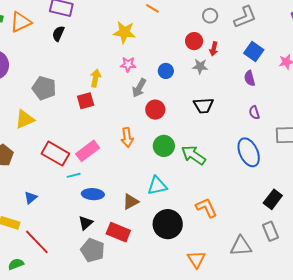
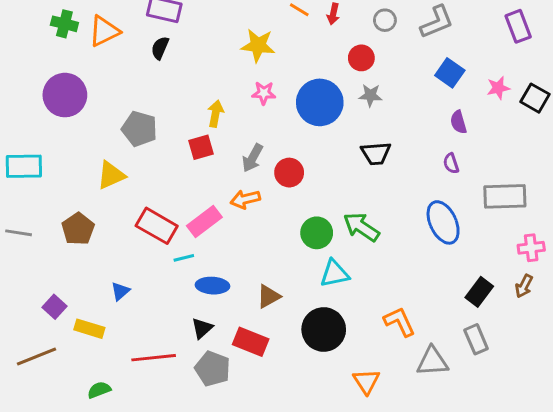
red arrow: (214, 49) -> (333, 14), moved
blue circle: (166, 71) -> (320, 102), size x2.0
purple semicircle: (250, 78) -> (458, 122), moved
gray arrow: (139, 88) -> (253, 158), moved
red circle: (155, 110) -> (289, 173), moved
orange arrow: (127, 137) -> (245, 199), moved, turned 84
green circle: (164, 146) -> (317, 233), moved
cyan triangle: (157, 186) -> (335, 274), moved
orange L-shape: (206, 208) -> (400, 322), moved
red line: (37, 242) -> (154, 358), moved, turned -52

